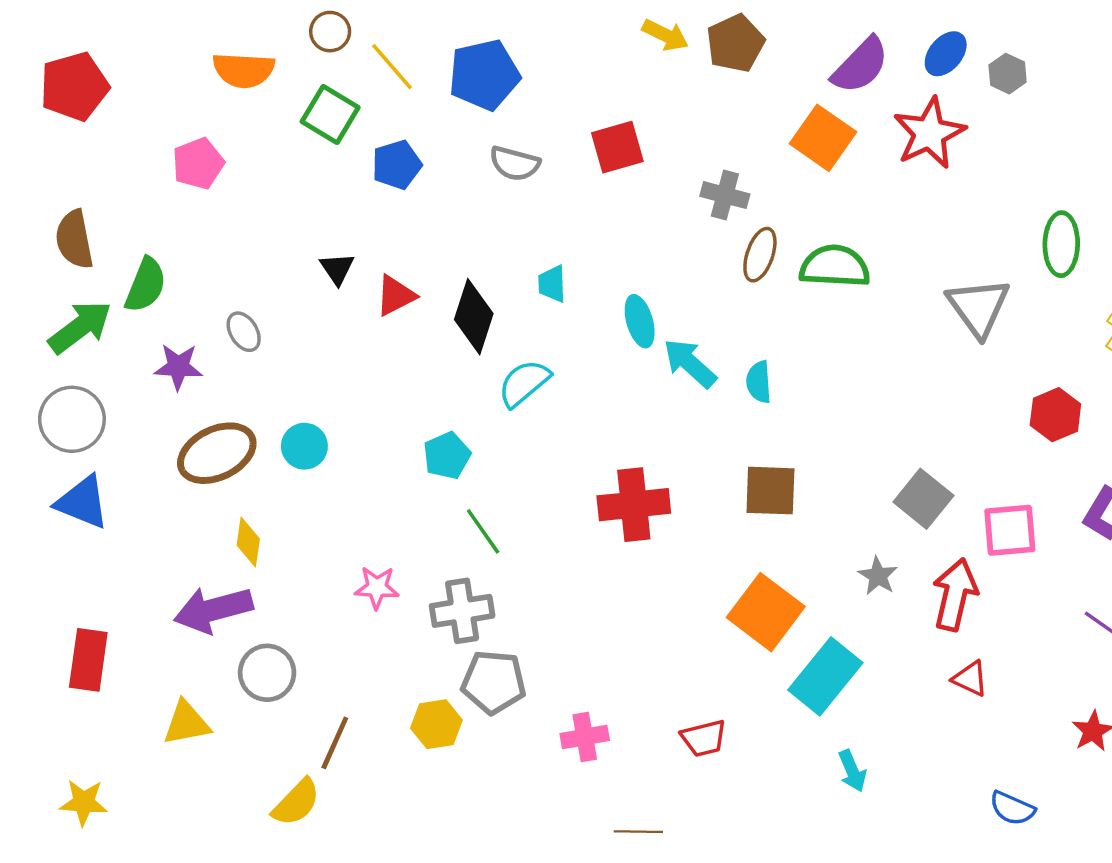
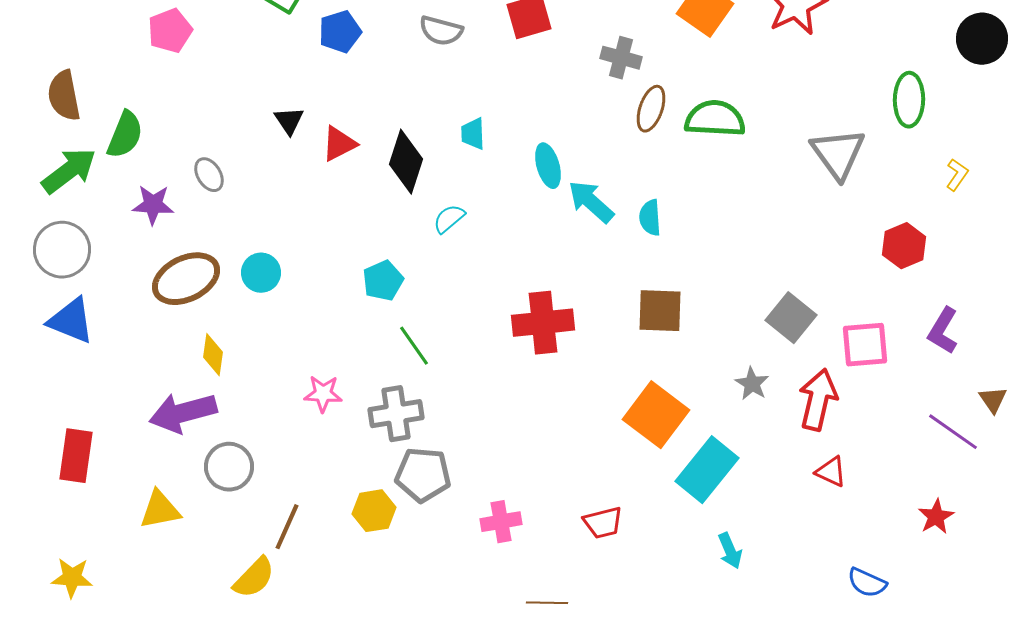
cyan semicircle: (524, 383) -> (449, 219), size x0.7

